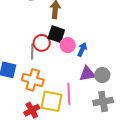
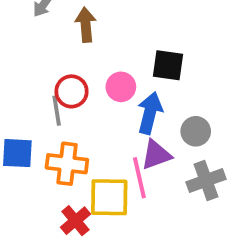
black square: (56, 34) -> (168, 65), moved
blue arrow: (82, 49) -> (150, 113), moved, size x1.5
purple triangle: (87, 74) -> (156, 155), moved

